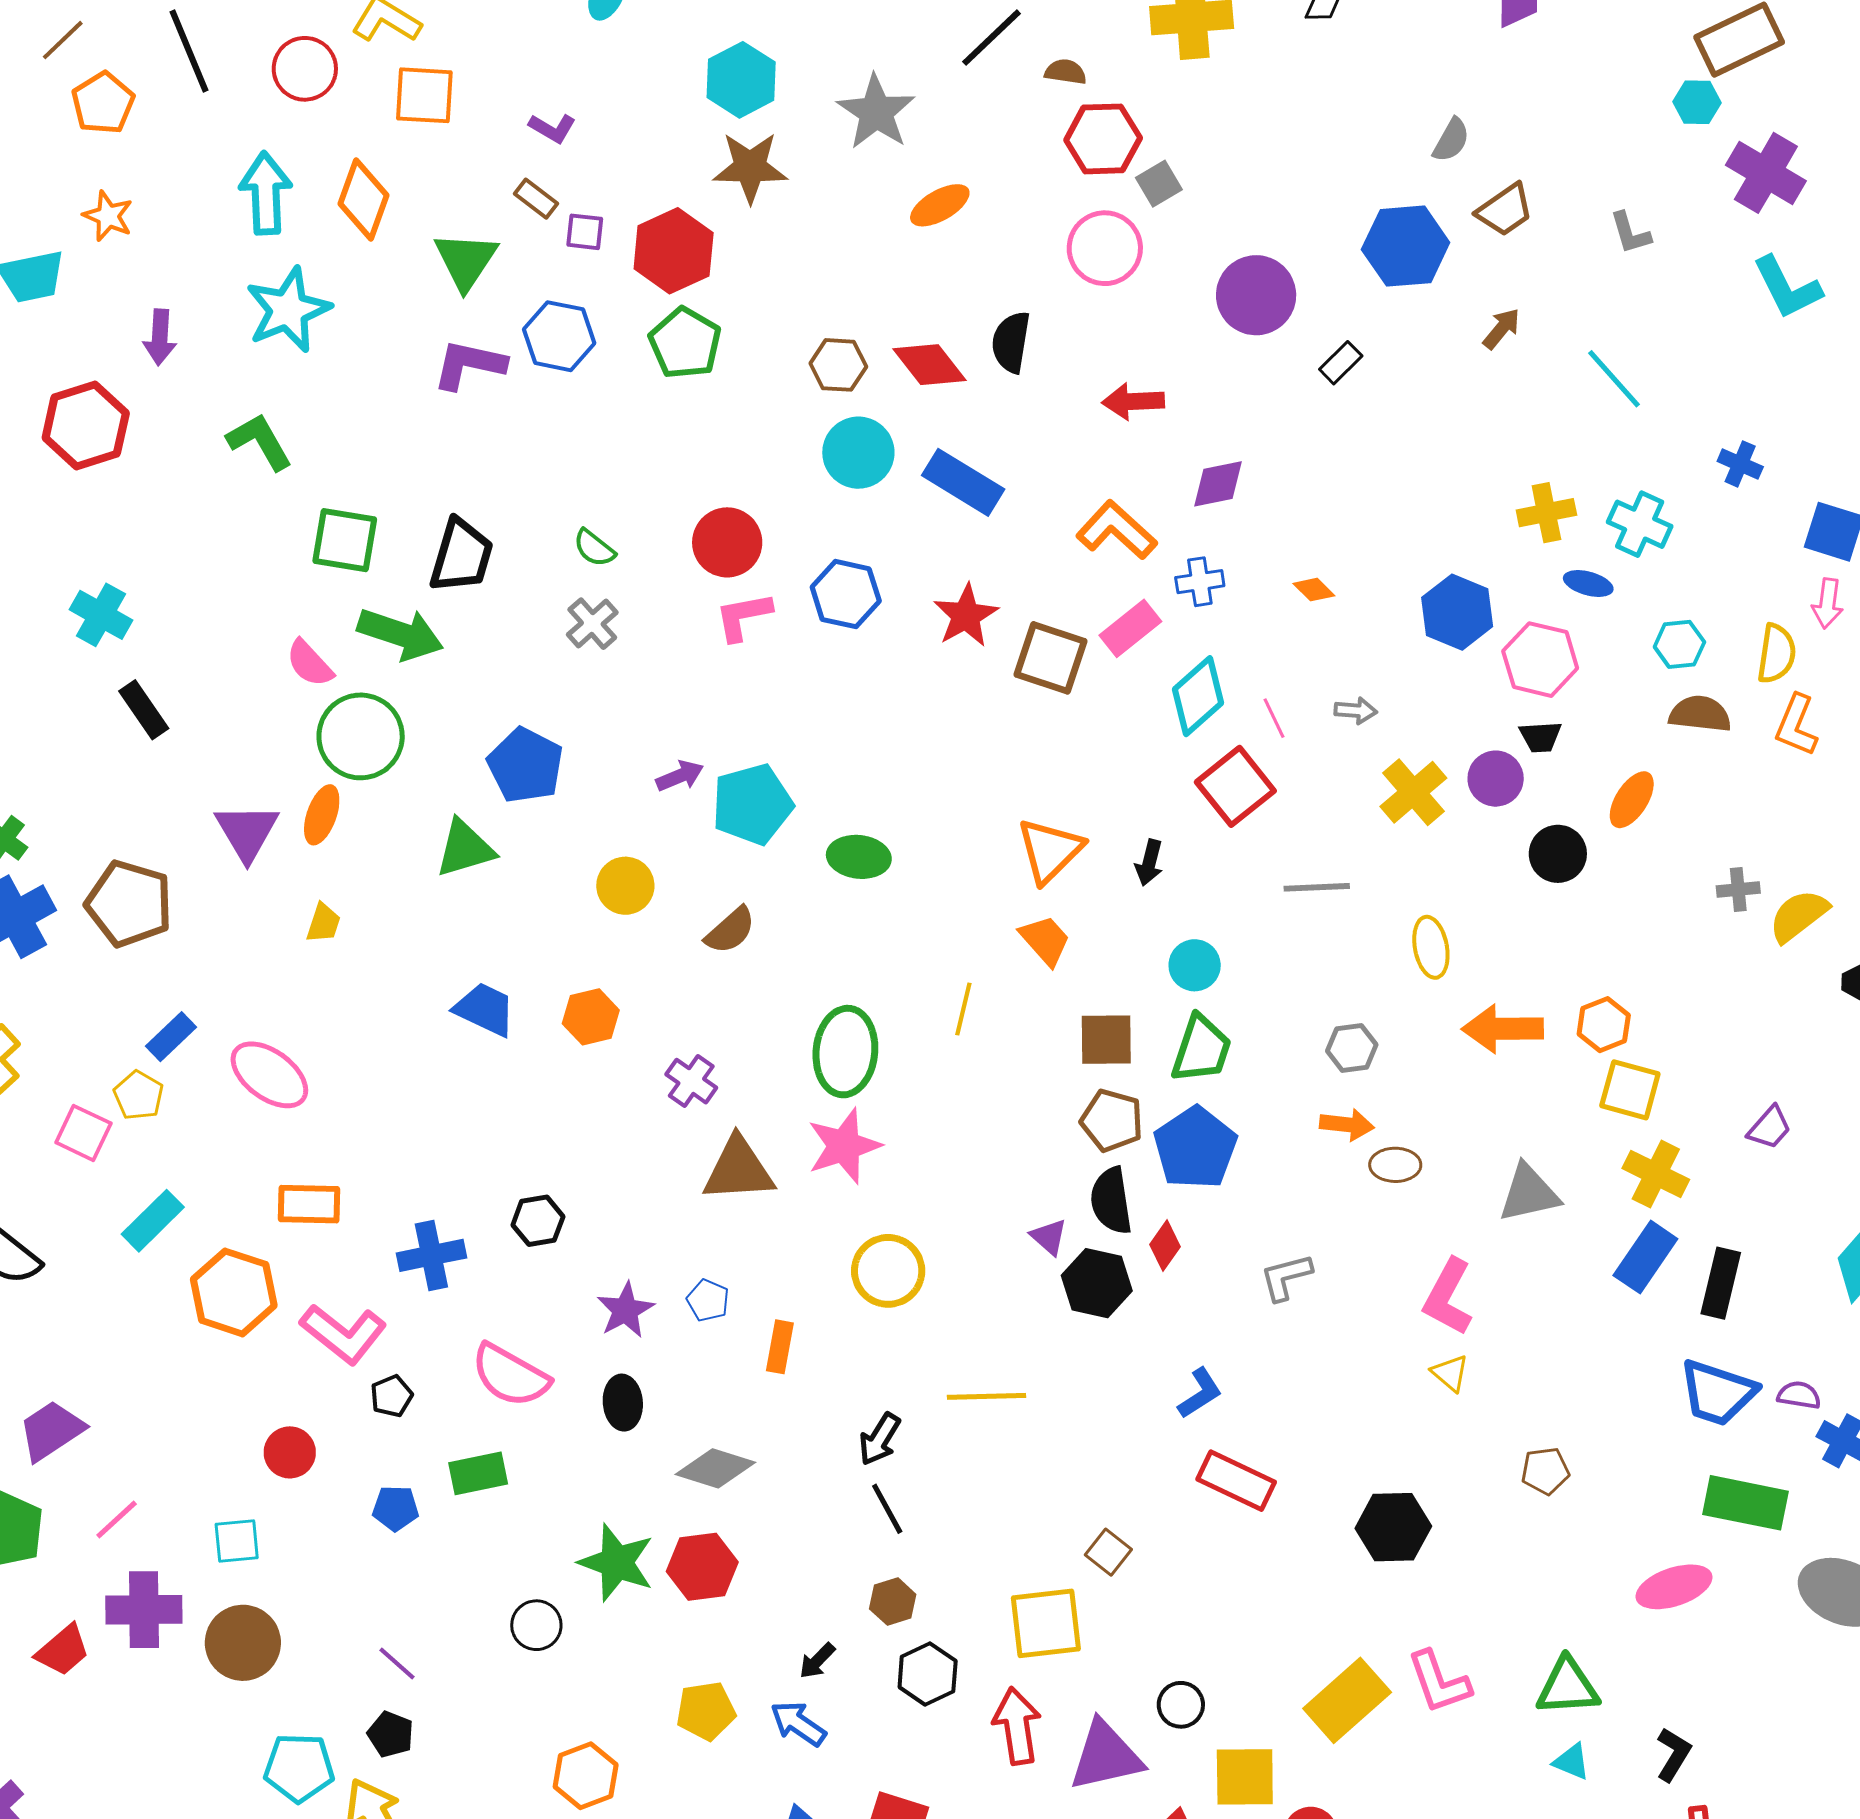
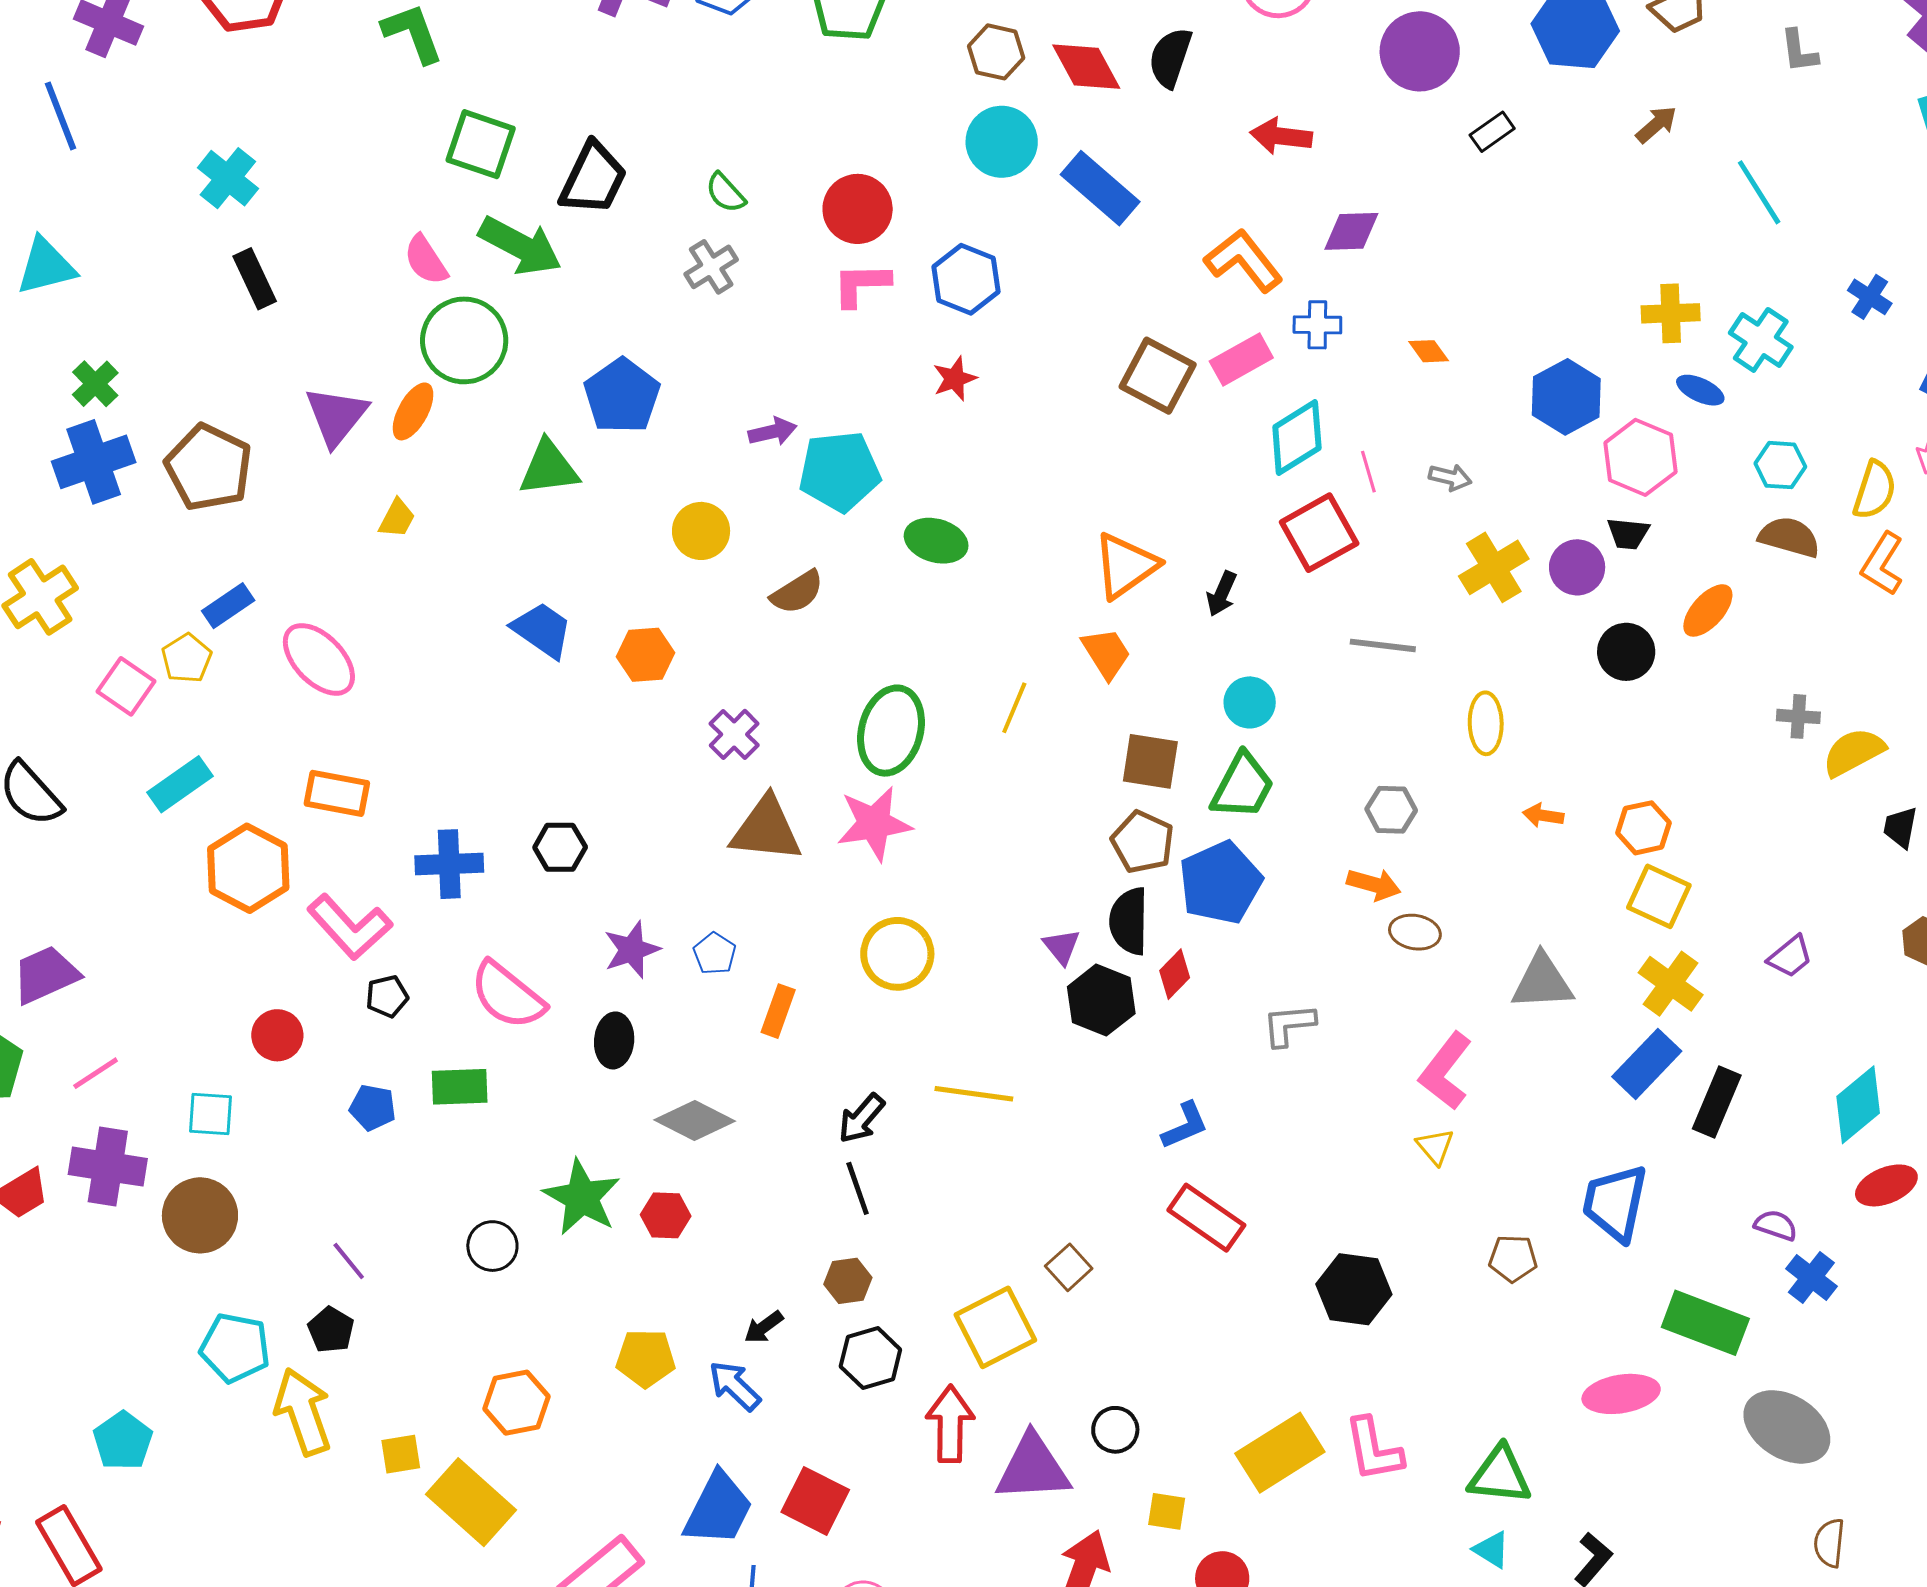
red star: (966, 616) -> (955, 379), moved, size x0.7
orange arrow: (1503, 1029) -> (1543, 815), size x0.5
blue trapezoid: (1718, 1393) -> (1615, 1203), moved, turned 74
red hexagon: (702, 1567) -> (666, 1215), size x0.7
yellow square: (1046, 1623) -> (995, 1327), turned -30
yellow square: (1245, 1777) -> (1167, 1511), size x0.6

